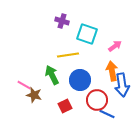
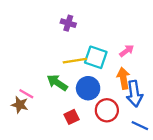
cyan square: (87, 34) -> (96, 57), moved
green arrow: (52, 75) -> (57, 83), turned -30
brown star: (34, 95) -> (20, 105), moved
blue line: (107, 114) -> (140, 126), moved

